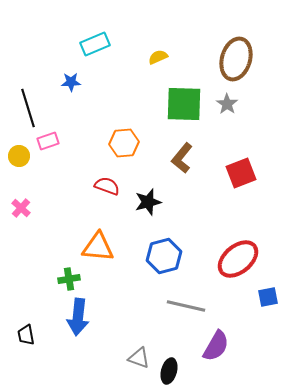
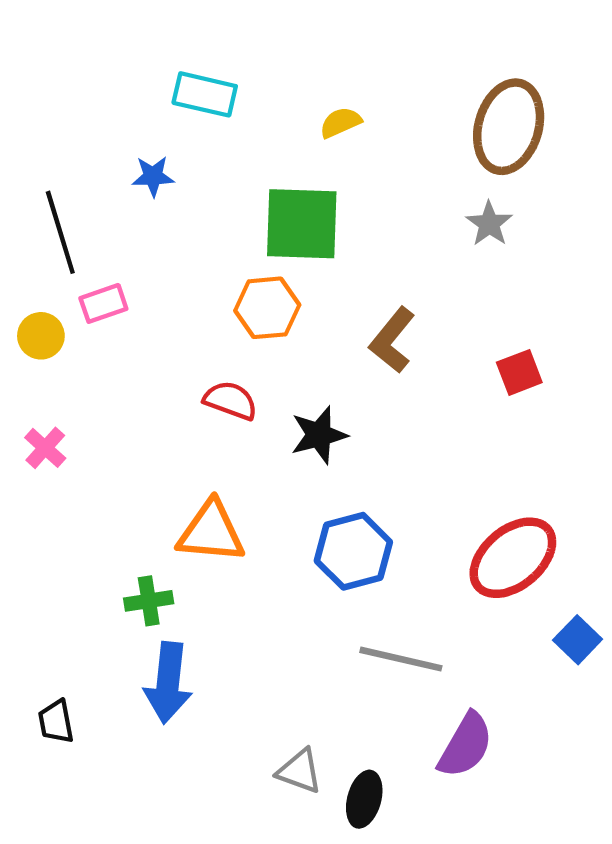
cyan rectangle: (95, 44) -> (205, 94), turned 36
green square: (184, 104) -> (302, 224), moved
red square: (241, 173) -> (519, 372), size x0.7
blue square: (268, 297) -> (578, 640), turned -35

